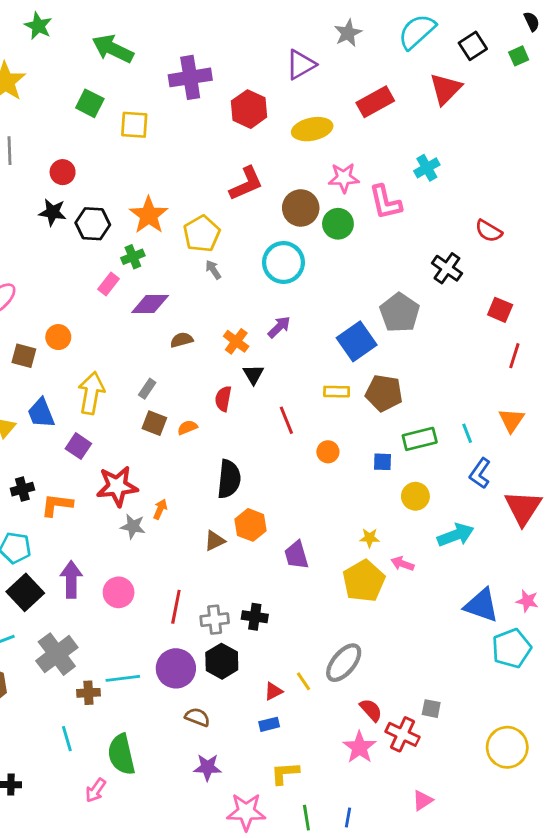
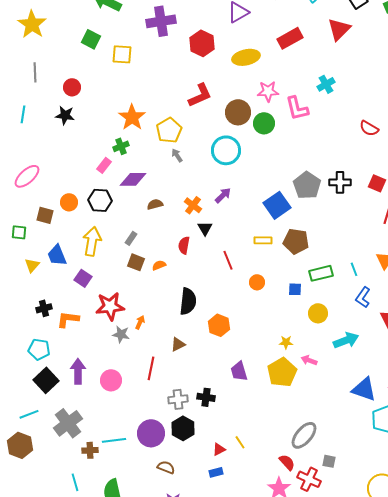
black hexagon: (93, 224) -> (100, 200), moved
black cross: (447, 268) -> (340, 182), moved, turned -35
orange hexagon: (250, 525) -> (219, 325), moved
purple trapezoid: (296, 555) -> (239, 371), moved
red line: (176, 607) -> (151, 368), moved
gray ellipse: (344, 663) -> (304, 435), moved

